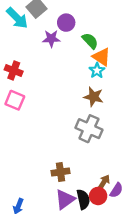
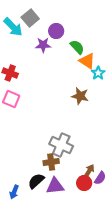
cyan star: (97, 71) -> (98, 73), moved
gray cross: (89, 129) -> (61, 145), moved
purple triangle: (65, 199) -> (55, 186), turned 30
black semicircle: (83, 199) -> (36, 181), moved, turned -120

